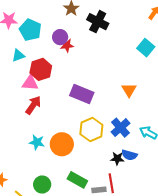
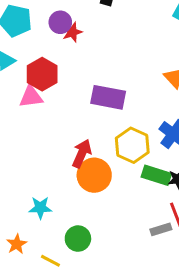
red arrow: (33, 105) -> (82, 153), moved
cyan star: (37, 142) -> (40, 208), moved
green rectangle: (77, 180) -> (156, 175), moved

